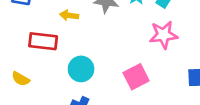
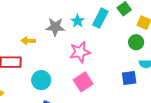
pink star: (163, 35) -> (80, 52), moved

